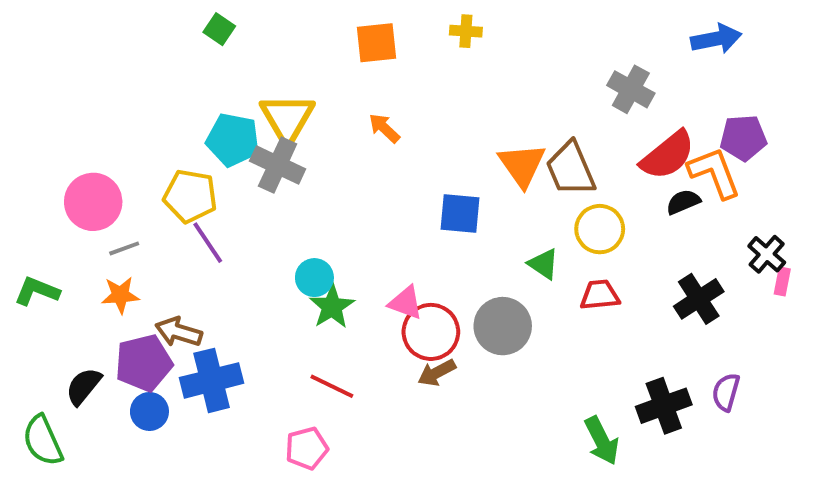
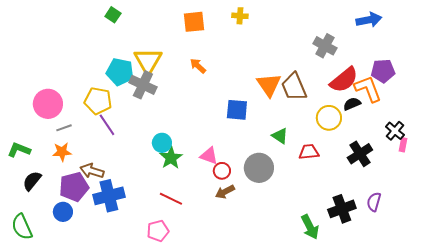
yellow circle: (600, 229) -> (329, 118), moved
red circle: (431, 332) -> (222, 171), size x0.6
black semicircle: (83, 386) -> (32, 181), moved
blue circle: (149, 411) -> (63, 212), moved

